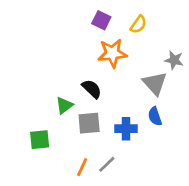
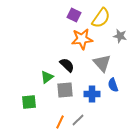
yellow semicircle: (138, 24) -> (101, 18), size x1.5
gray star: (174, 60) -> (120, 36), moved
gray triangle: (155, 83) -> (102, 63), moved

